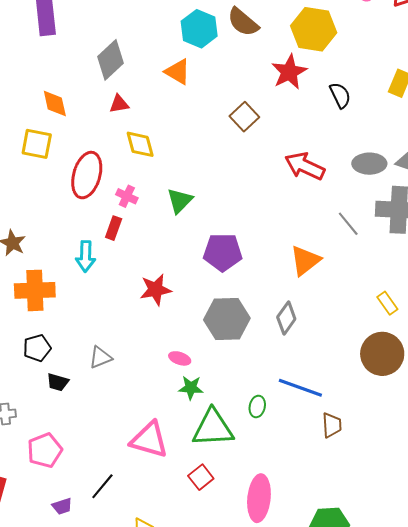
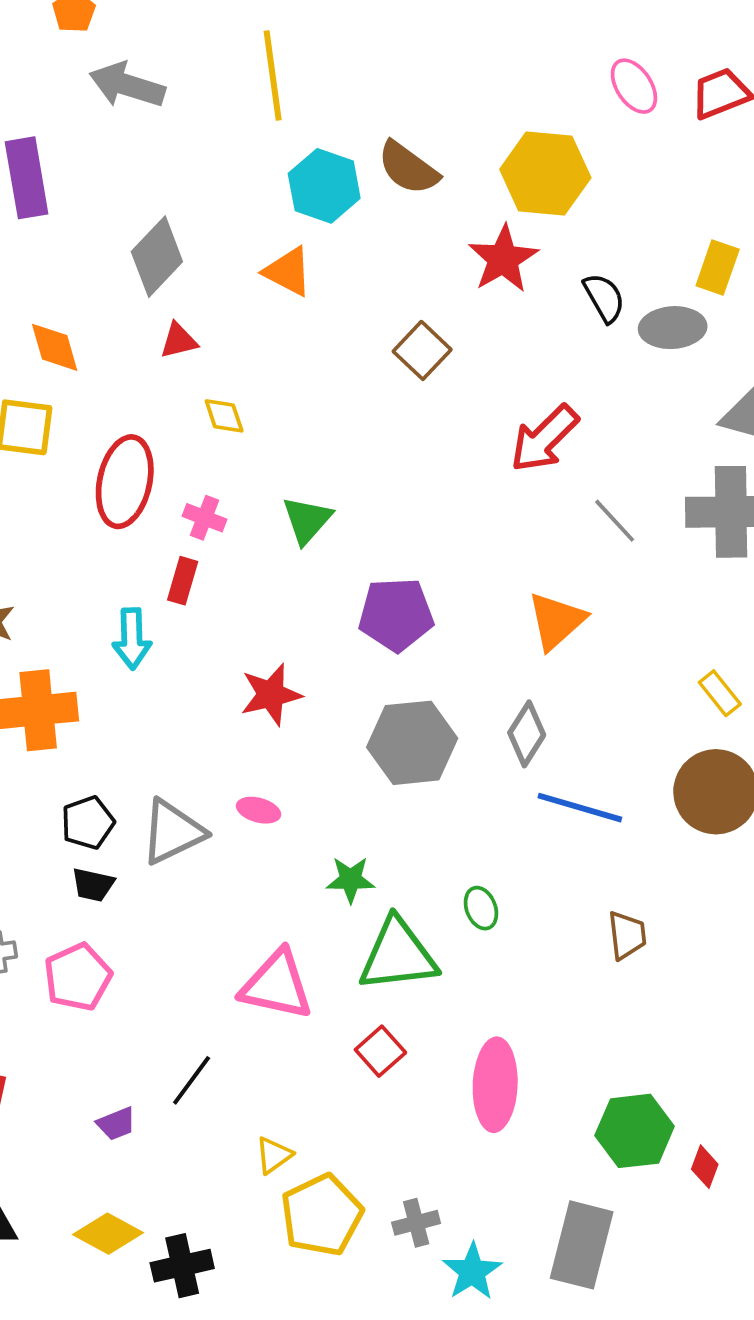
yellow diamond: (140, 144) -> (224, 416), size x0.7
gray ellipse: (369, 164) -> (673, 328), moved
red arrow: (305, 166) -> (544, 439), turned -66
gray line: (348, 224) -> (615, 521), moved
black pentagon: (37, 348) -> (88, 823), moved
gray triangle: (100, 357) -> (173, 832), size x1.5
pink ellipse: (180, 358) -> (259, 810), moved
blue line: (300, 388) -> (580, 808), moved
green ellipse: (257, 406) -> (481, 908), turned -30
pink pentagon: (45, 450) -> (78, 977), moved

